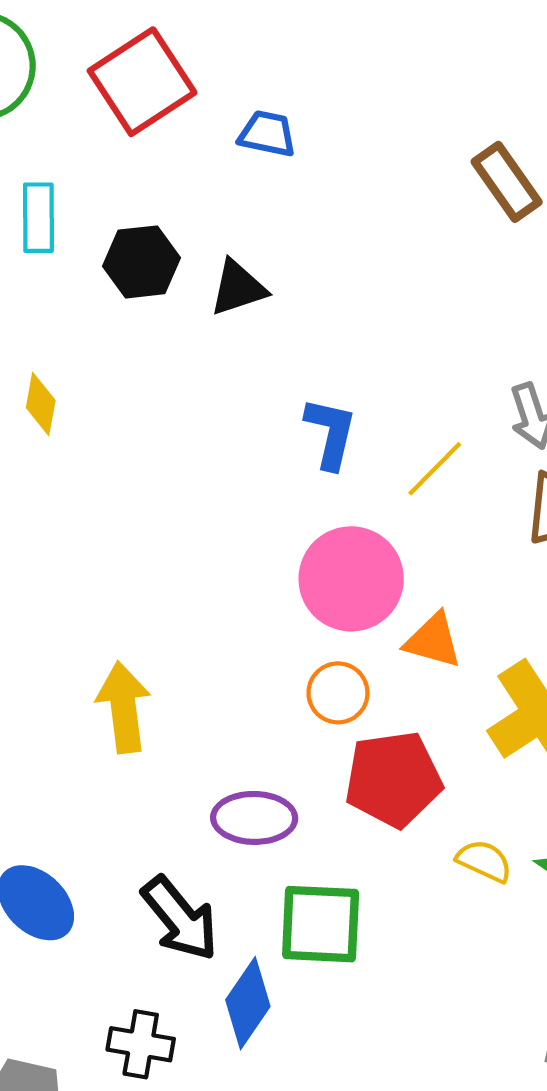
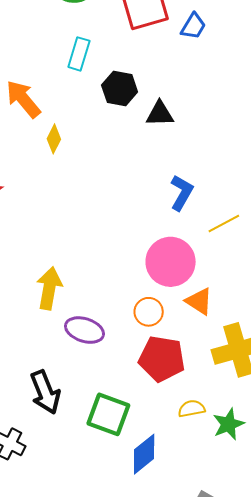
blue trapezoid: (267, 134) -> (193, 26), moved, turned 92
purple ellipse: (254, 818) -> (85, 330), moved
yellow semicircle: (484, 861) -> (192, 409), turned -52
blue diamond: (248, 1003) -> (144, 454), moved

